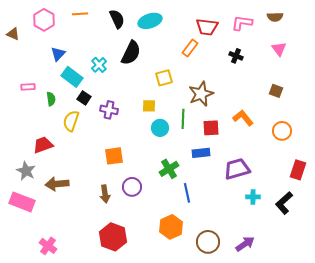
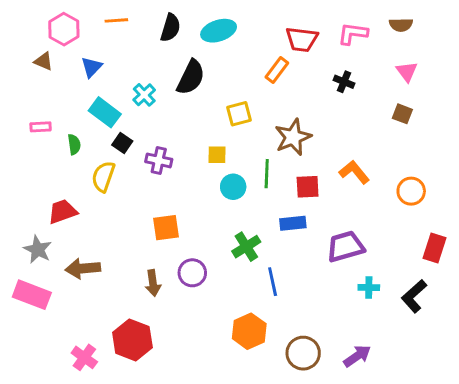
black semicircle: (117, 19) -> (170, 28), turned 42
brown triangle: (13, 34) -> (43, 61), moved
blue triangle: (58, 54) -> (92, 67), moved
brown square: (276, 91) -> (402, 114), moved
red hexagon: (113, 237) -> (132, 340), moved
pink cross: (48, 246) -> (84, 357), moved

